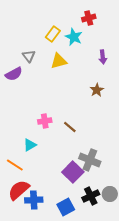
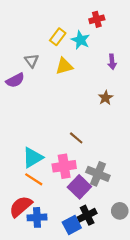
pink cross: (45, 121) -> (64, 166), moved, size x1.5
cyan triangle: (30, 145) -> (33, 158), size x1.5
orange line: (15, 165) -> (34, 179), moved
black cross: (91, 196) -> (87, 215), moved

